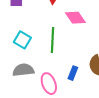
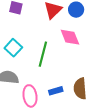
blue rectangle: (73, 73) -> (56, 91), turned 40

